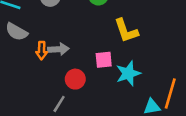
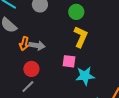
yellow L-shape: (126, 31) -> (81, 37), moved, turned -150
red circle: (75, 79) -> (31, 69), moved

